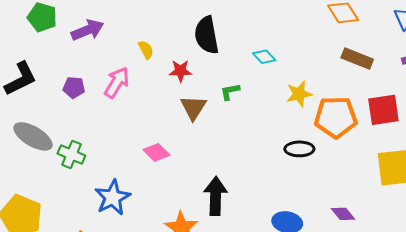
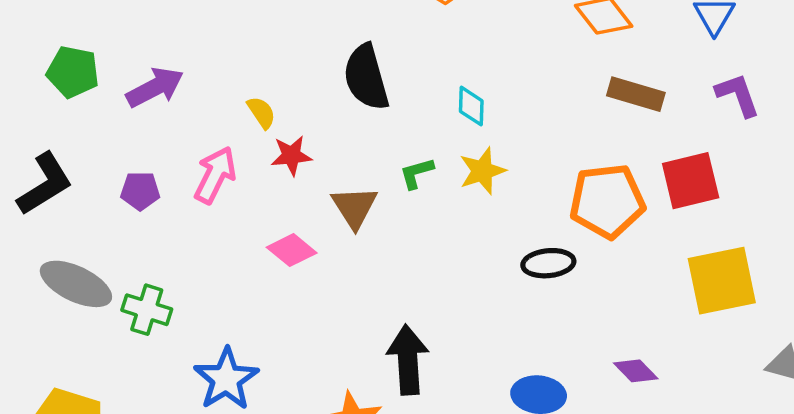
cyan diamond: (264, 57) -> (471, 106), turned 50
red star: (180, 71) -> (291, 155), moved
yellow star: (299, 94) -> (482, 171), moved
pink diamond: (156, 152) -> (292, 250), moved

